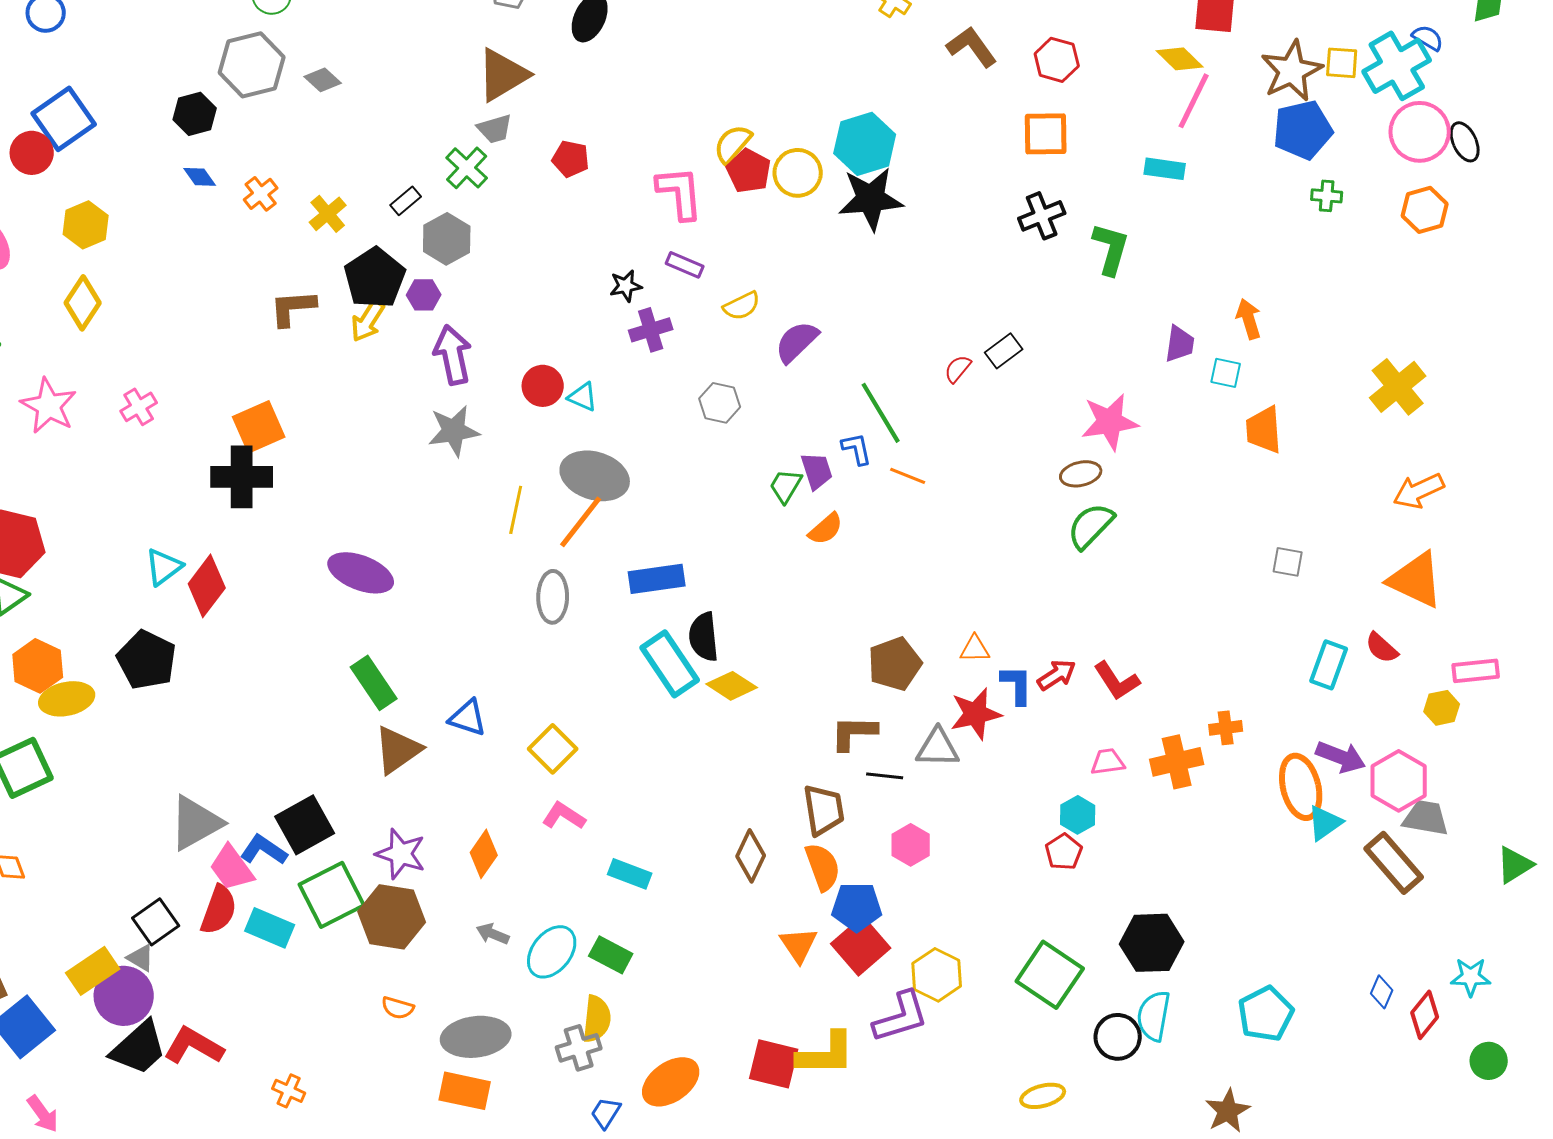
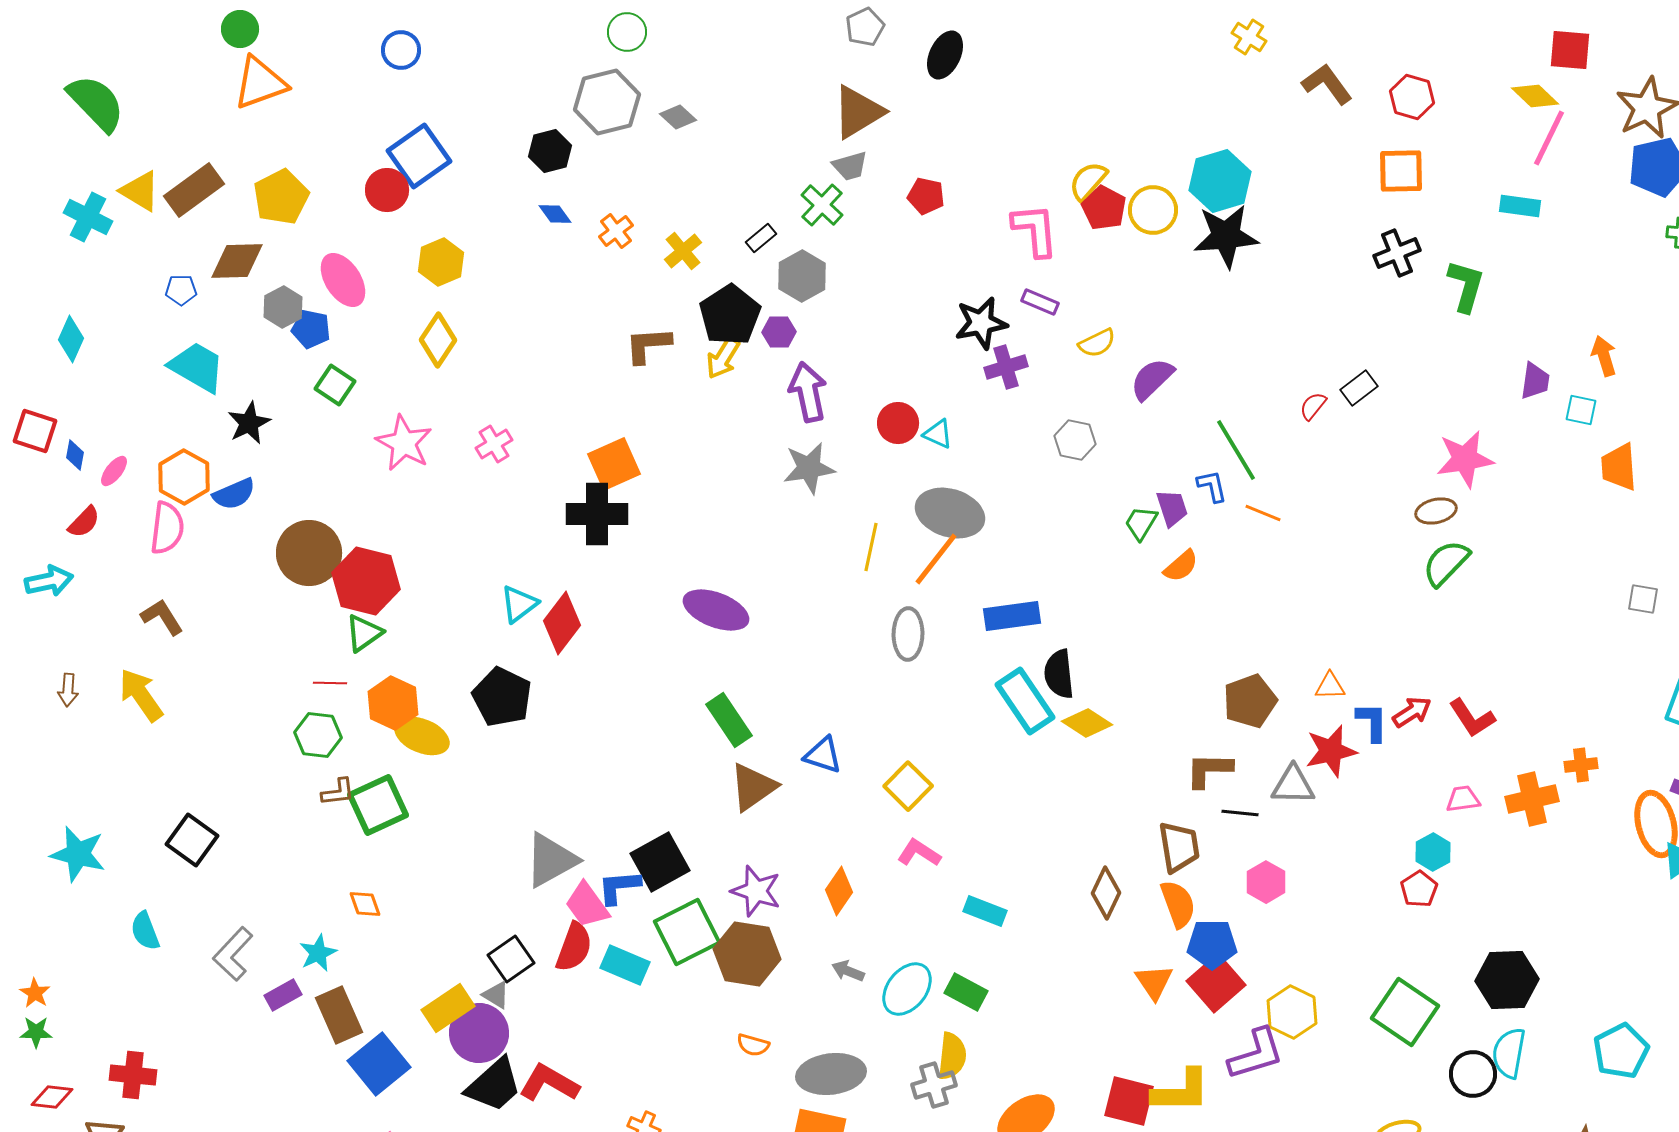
black star: (626, 286) -> (981, 323), size x1.6
yellow ellipse: (67, 699) -> (422, 736), turned 34
blue L-shape: (264, 850) -> (619, 887), turned -39

